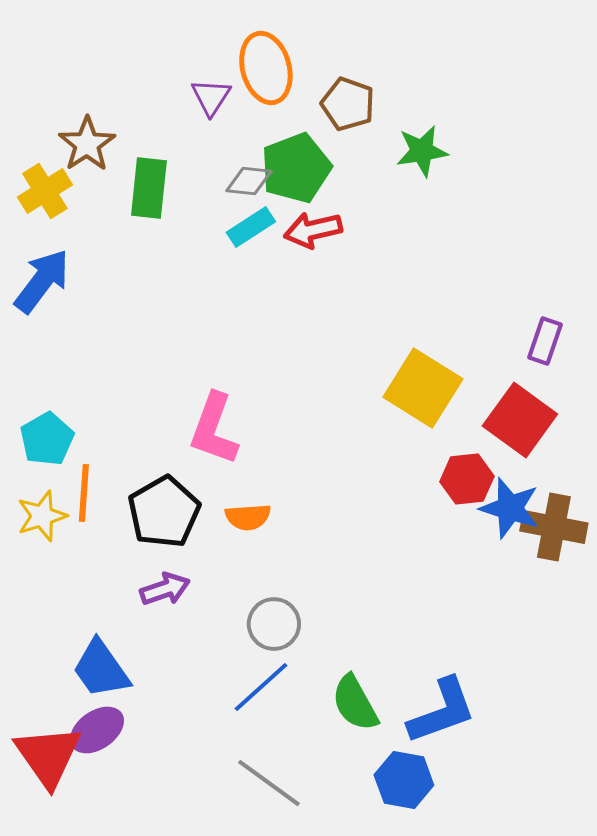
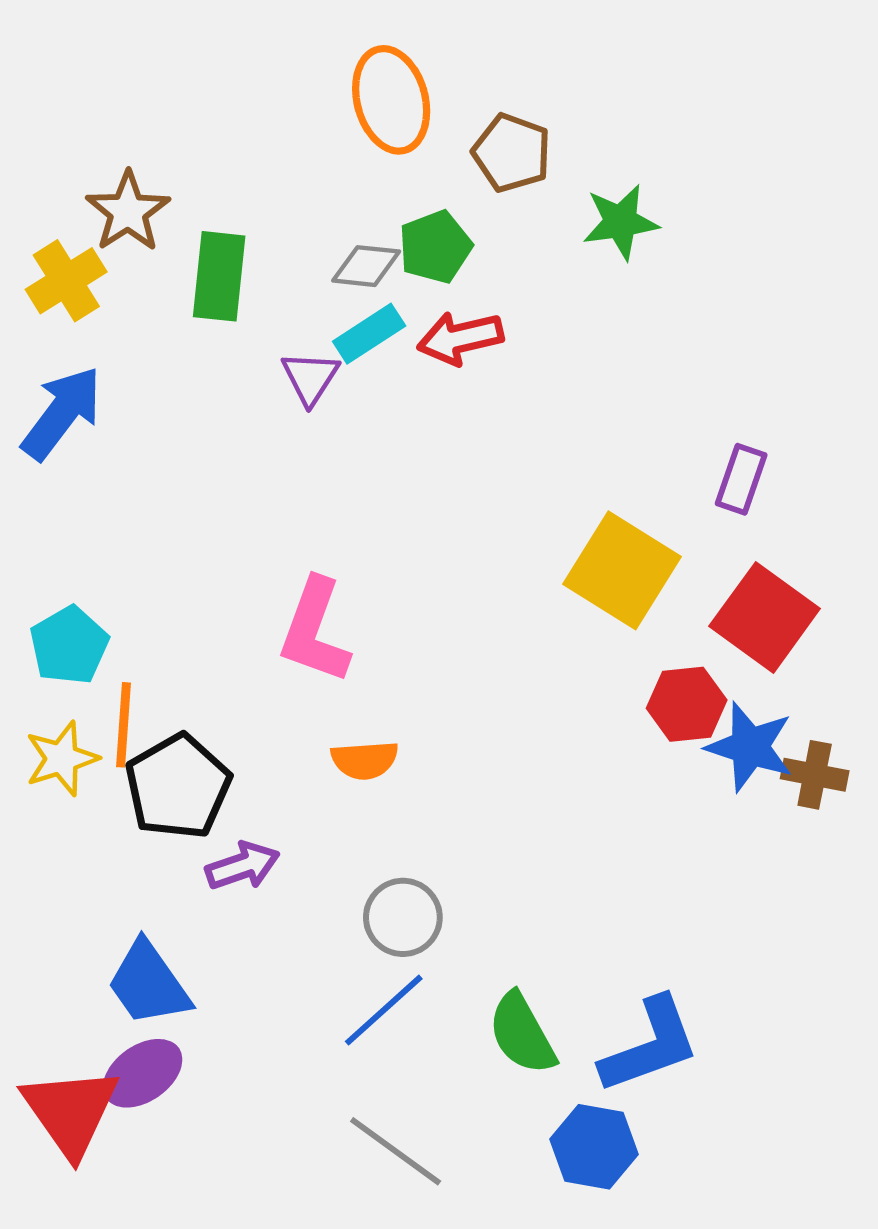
purple triangle: (211, 97) -> (310, 378), moved
green pentagon: (296, 168) -> (435, 247), size x0.7
purple rectangle: (545, 341) -> (741, 479), moved
black pentagon: (164, 512) -> (178, 787), moved
brown cross: (554, 527) -> (815, 775), size x0.7

